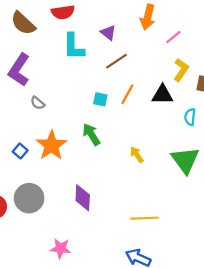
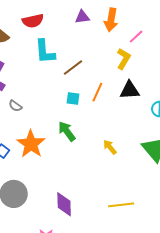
purple triangle: (108, 33) -> (82, 17), moved, turned -42
brown line: (117, 61) -> (73, 68), moved
yellow L-shape: (181, 70) -> (124, 59), moved
purple diamond: (83, 198) -> (64, 204), moved

